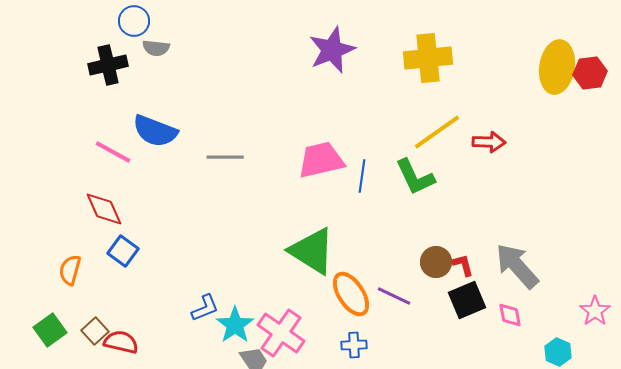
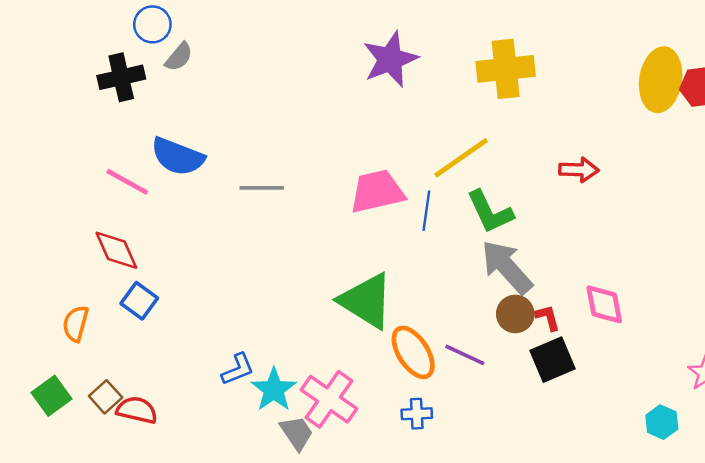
gray semicircle: (156, 48) -> (179, 57), turned -56
yellow line: (437, 132) -> (461, 158), moved
gray arrow: (517, 266) -> (507, 267), moved
pink diamond: (510, 315) -> (604, 304), moved, size x1.4

